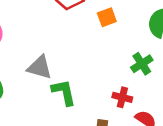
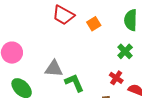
red cross: (122, 97) -> (116, 78), turned 32

